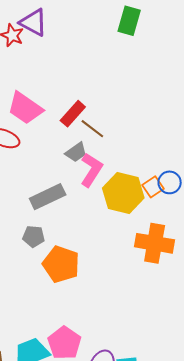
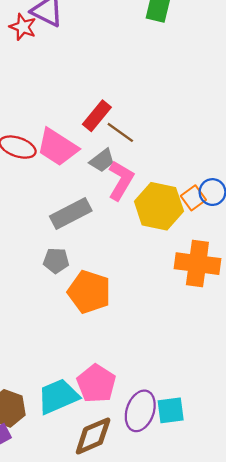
pink trapezoid: (25, 108) -> (57, 147), moved

